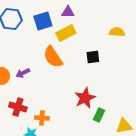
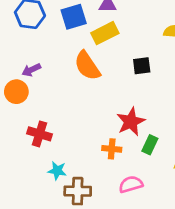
purple arrow: (23, 73) -> (31, 70), moved
orange cross: (42, 118) -> (112, 149), moved

